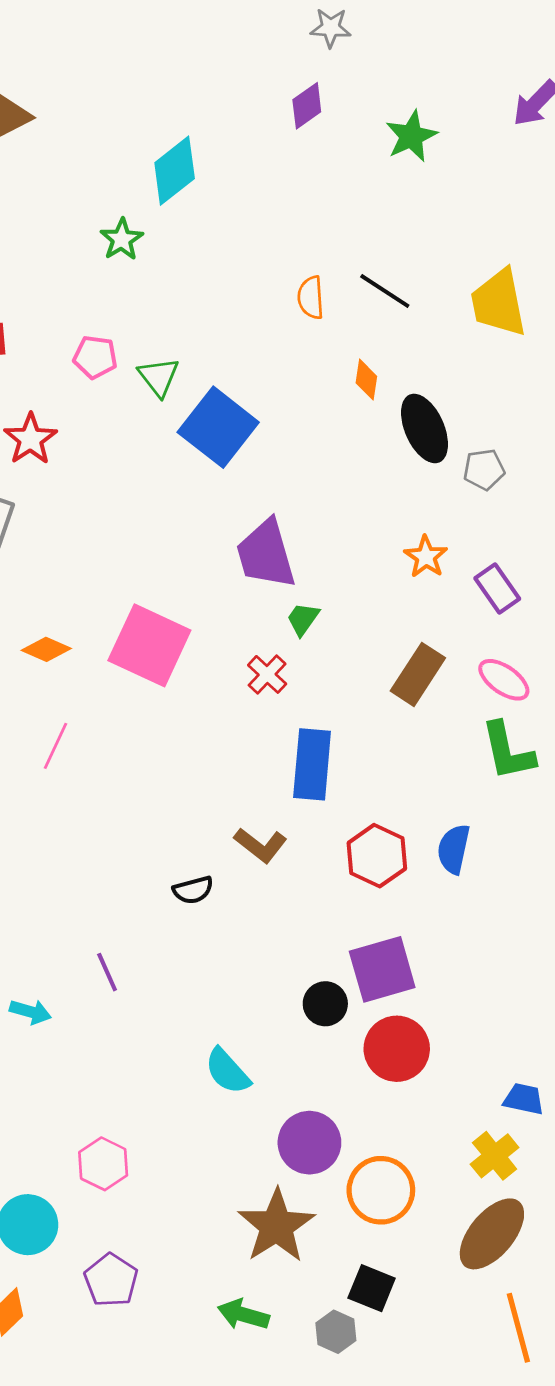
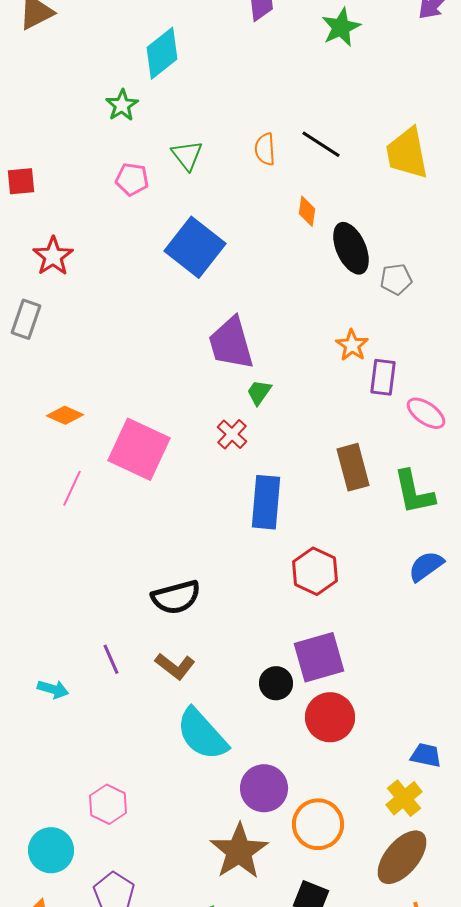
pink pentagon: (95, 357) -> (132, 179), moved
green triangle: (159, 377) -> (187, 155), moved
purple rectangle: (497, 589) -> (383, 377), moved, turned 42
pink square: (149, 645) -> (139, 449), moved
brown rectangle: (418, 674) -> (353, 467), moved, turned -48
pink ellipse: (504, 680) -> (426, 413), moved
brown L-shape: (261, 845) -> (175, 666), moved
blue semicircle: (454, 849) -> (426, 566), moved, turned 42
black semicircle: (193, 890) -> (176, 597), size x1.6
cyan semicircle: (227, 1071) -> (202, 734), size x1.5

